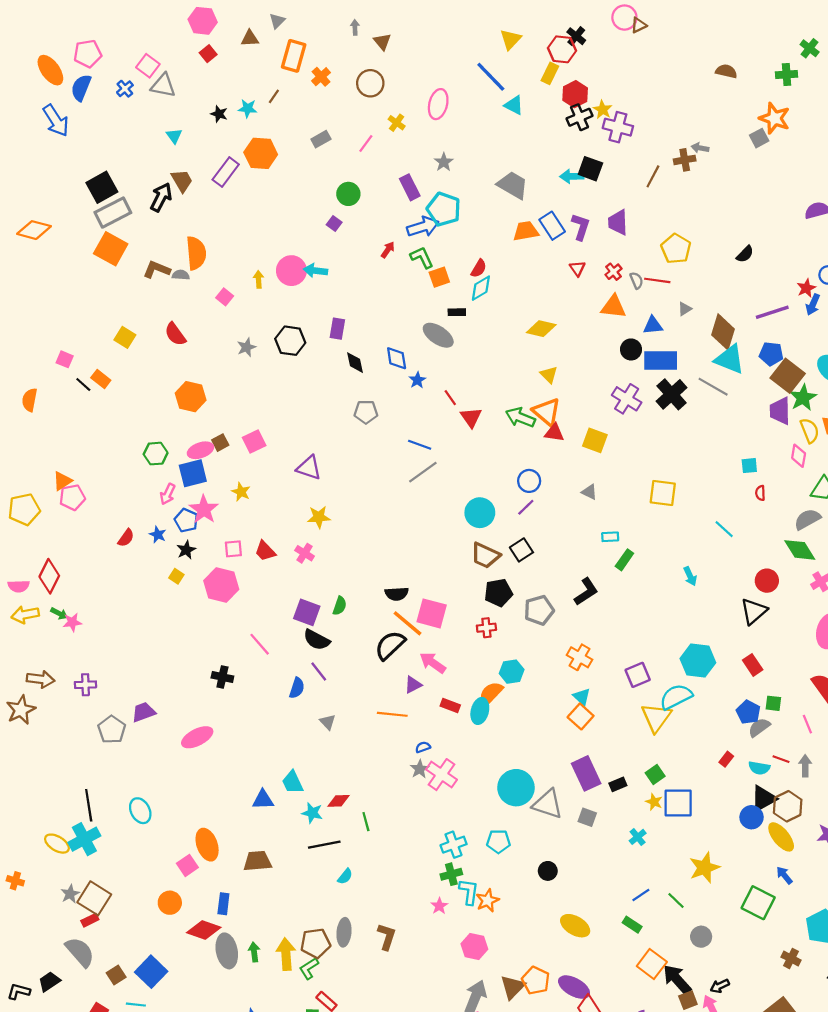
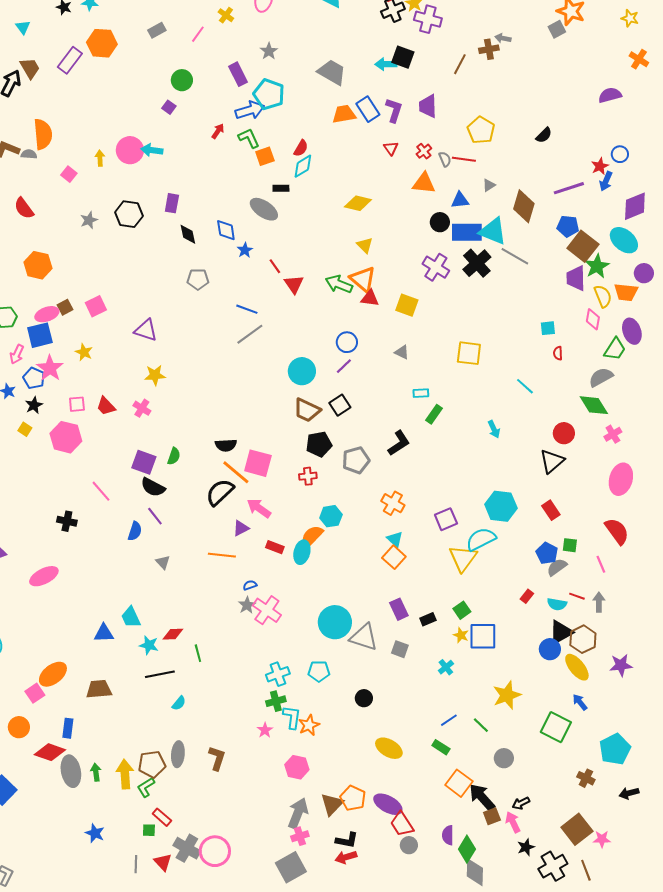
cyan triangle: (730, 359) -> (493, 231), moved
purple rectangle: (586, 773) -> (399, 609), size x0.7
orange ellipse: (207, 845) -> (53, 674), turned 72

